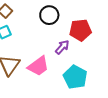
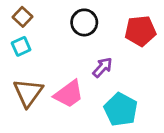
red pentagon: (80, 30) -> (140, 31), moved

